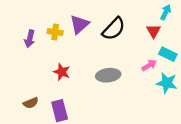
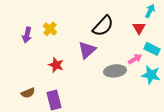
purple triangle: (79, 24) -> (87, 50), moved
yellow cross: (55, 32) -> (50, 29), turned 32
gray ellipse: (108, 75) -> (115, 71), moved

